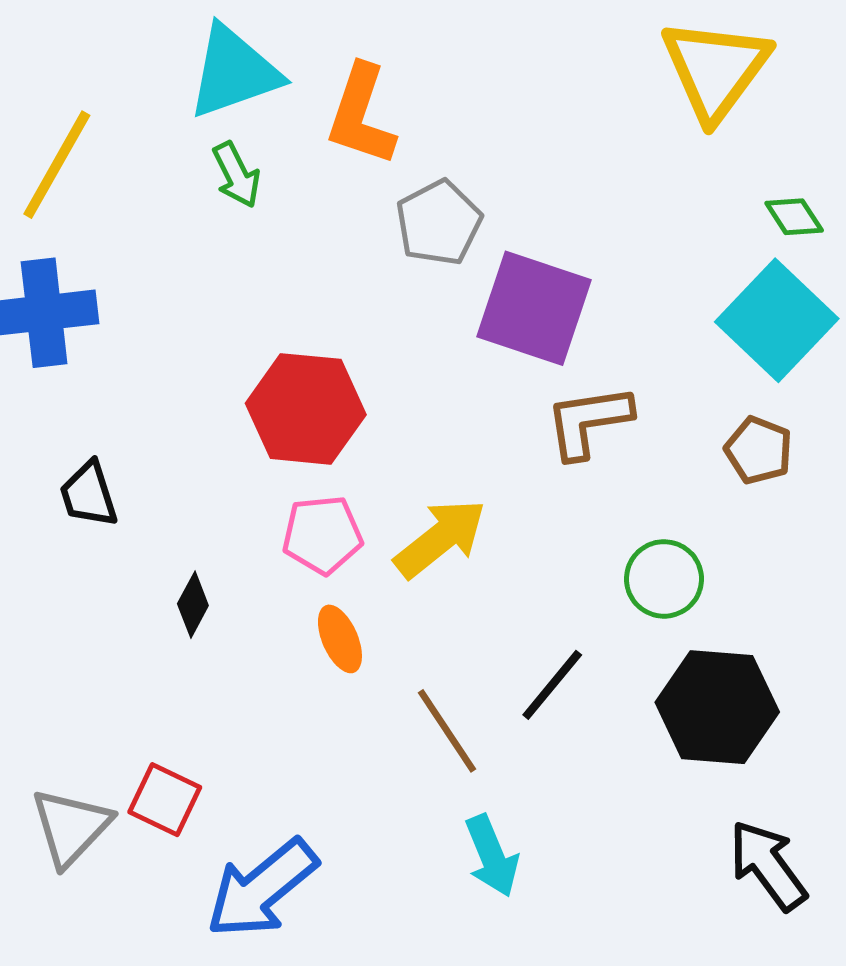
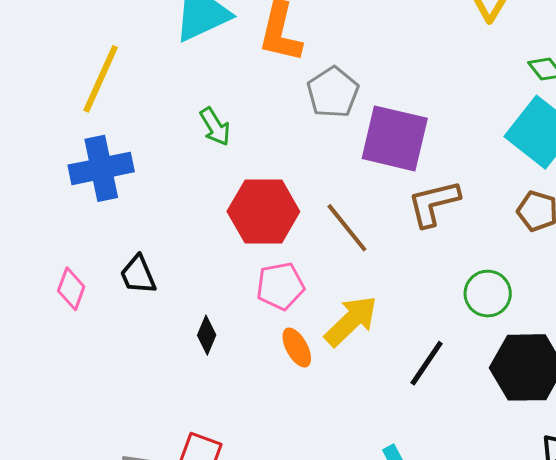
green arrow: (236, 175) -> (215, 127), moved
yellow arrow: (440, 538) -> (351, 321), moved
brown line: (447, 731) -> (347, 228), moved

